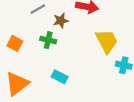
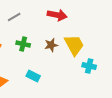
brown star: (61, 21) -> (51, 45), moved

